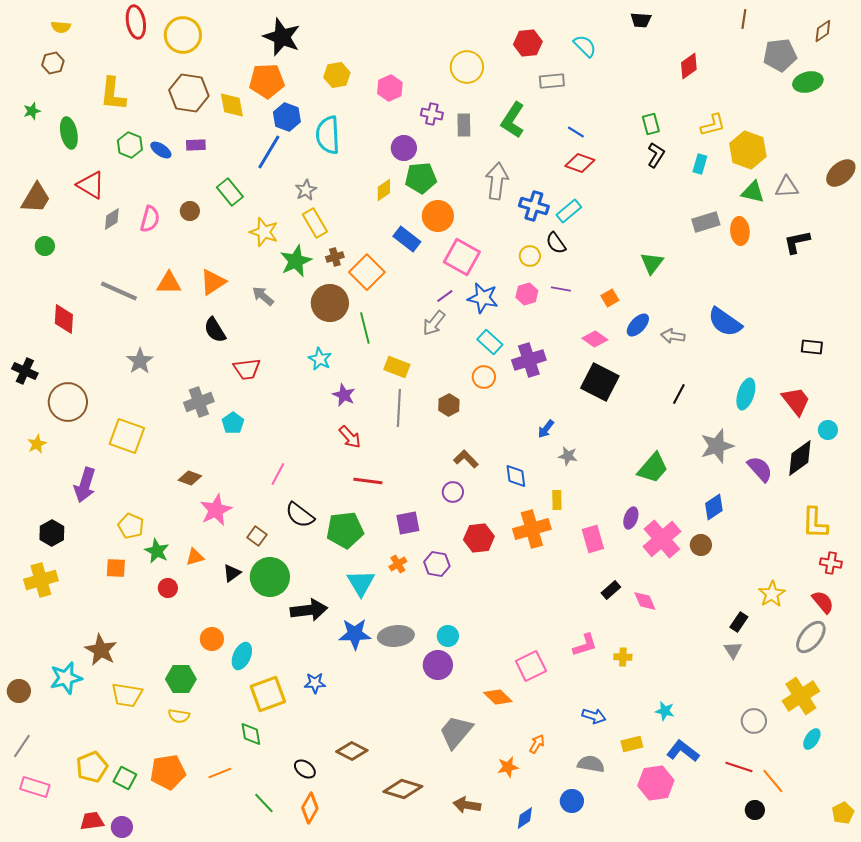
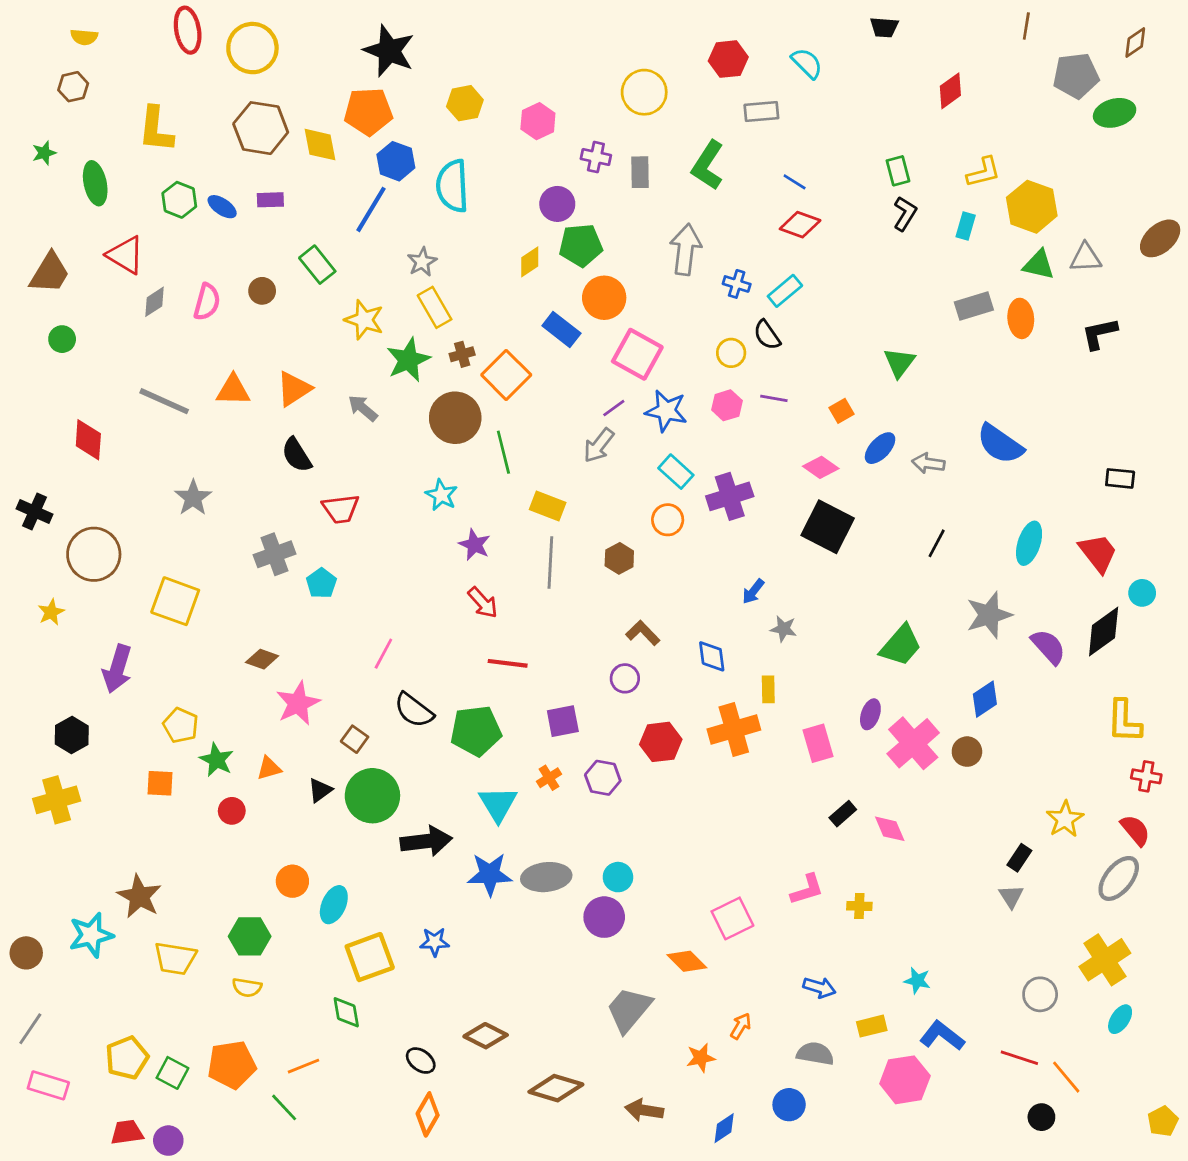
blue cross: (534, 206) -> (737, 284), size x0.7
green line: (264, 803) -> (284, 1107), moved

